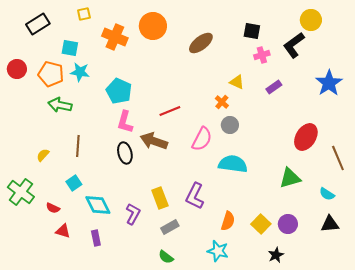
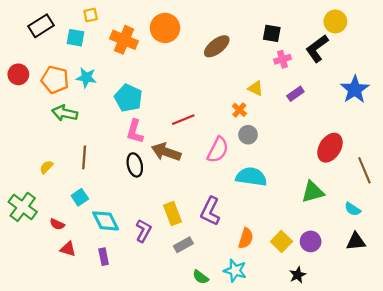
cyan square: (70, 48) -> (75, 38), moved
green semicircle: (166, 257) -> (201, 277), moved

